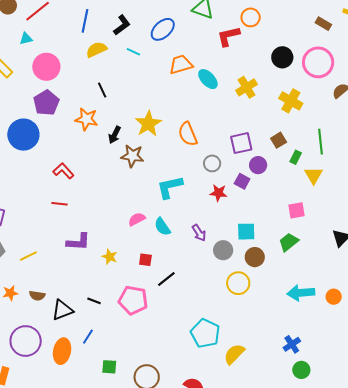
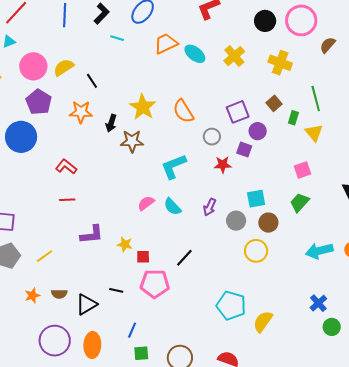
yellow semicircle: (96, 50) -> (64, 67), moved
purple arrow: (199, 233) -> (210, 207), turned 66
red square: (145, 260) -> (143, 257), moved
blue line: (88, 337) -> (132, 330), moved

